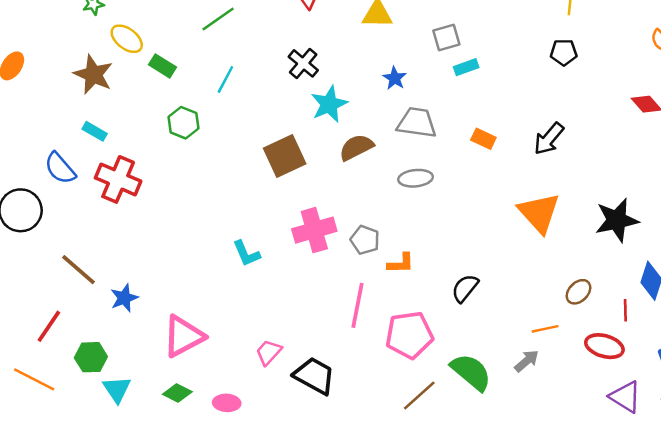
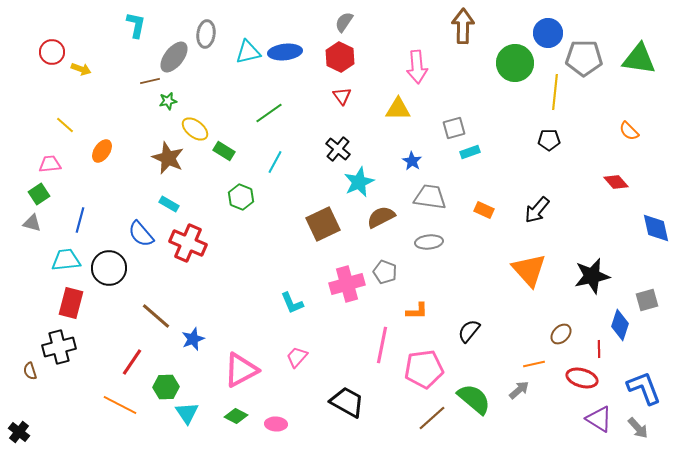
gray pentagon: (365, 240) -> (385, 272), moved
pink trapezoid: (269, 352) -> (297, 357), moved

